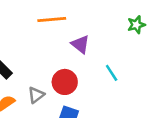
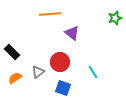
cyan line: (112, 73) -> (93, 72), moved

